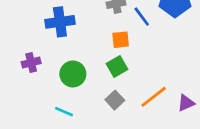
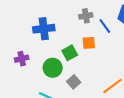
green square: (117, 67) -> (70, 53), moved
gray square: (115, 100) -> (74, 82), moved

